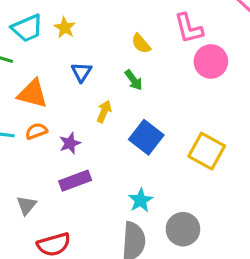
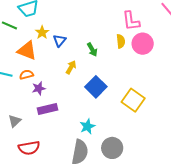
yellow star: (65, 28) -> (42, 32), moved
yellow semicircle: (141, 44) -> (121, 41), moved, turned -152
purple star: (70, 143) -> (39, 88), moved

